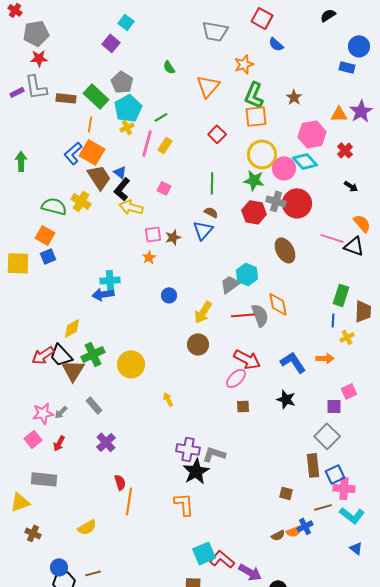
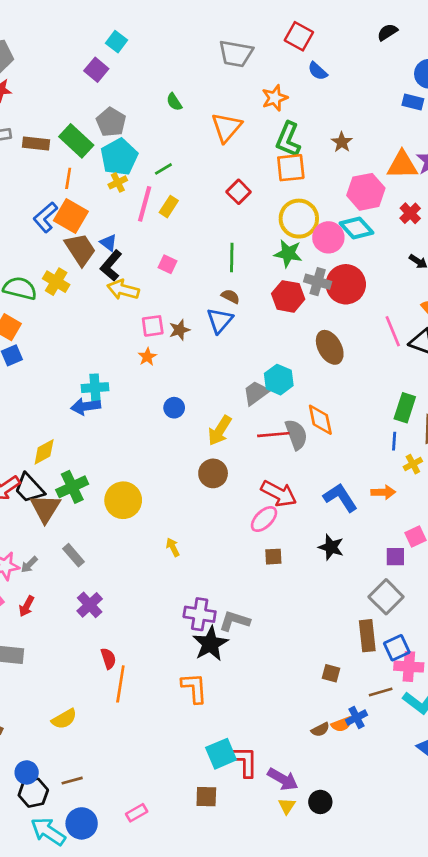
orange triangle: (339, 114) -> (402, 165), size x1.4
pink line: (332, 238) -> (393, 331), turned 50
red L-shape: (222, 559) -> (245, 762), turned 50

